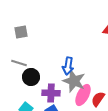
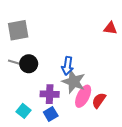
gray square: (21, 32) -> (18, 30), size x1.5
black circle: (31, 77) -> (29, 64), moved

